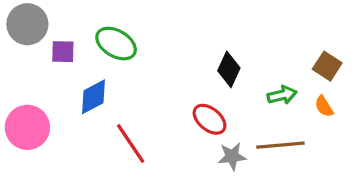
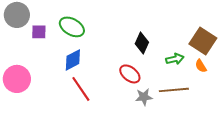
brown square: (327, 66) -> (203, 41), size x1.5
blue diamond: (93, 97) -> (73, 60), moved

